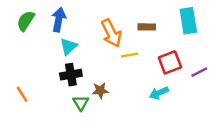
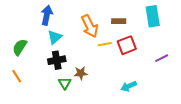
green semicircle: (26, 21) -> (20, 47), moved
red square: (170, 62) -> (127, 45), moved
cyan arrow: (159, 93) -> (129, 86), moved

